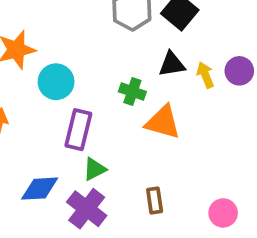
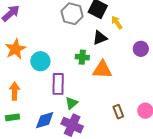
purple circle: (239, 71) -> (141, 49), moved
yellow arrow: (205, 75) -> (117, 23), moved
brown rectangle: (155, 201) -> (118, 112), moved

